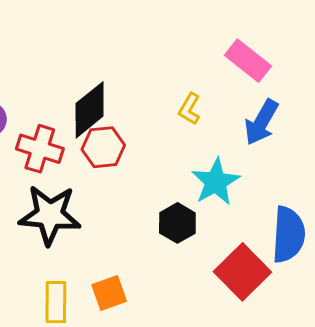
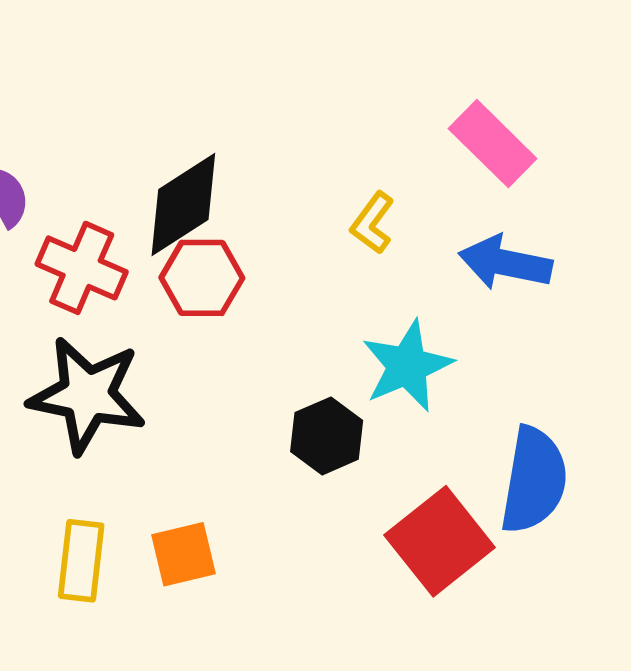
blue arrow: (261, 122) -> (505, 263), turned 66

